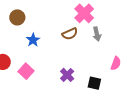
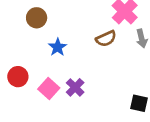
purple cross: (67, 75) -> (75, 87), moved

